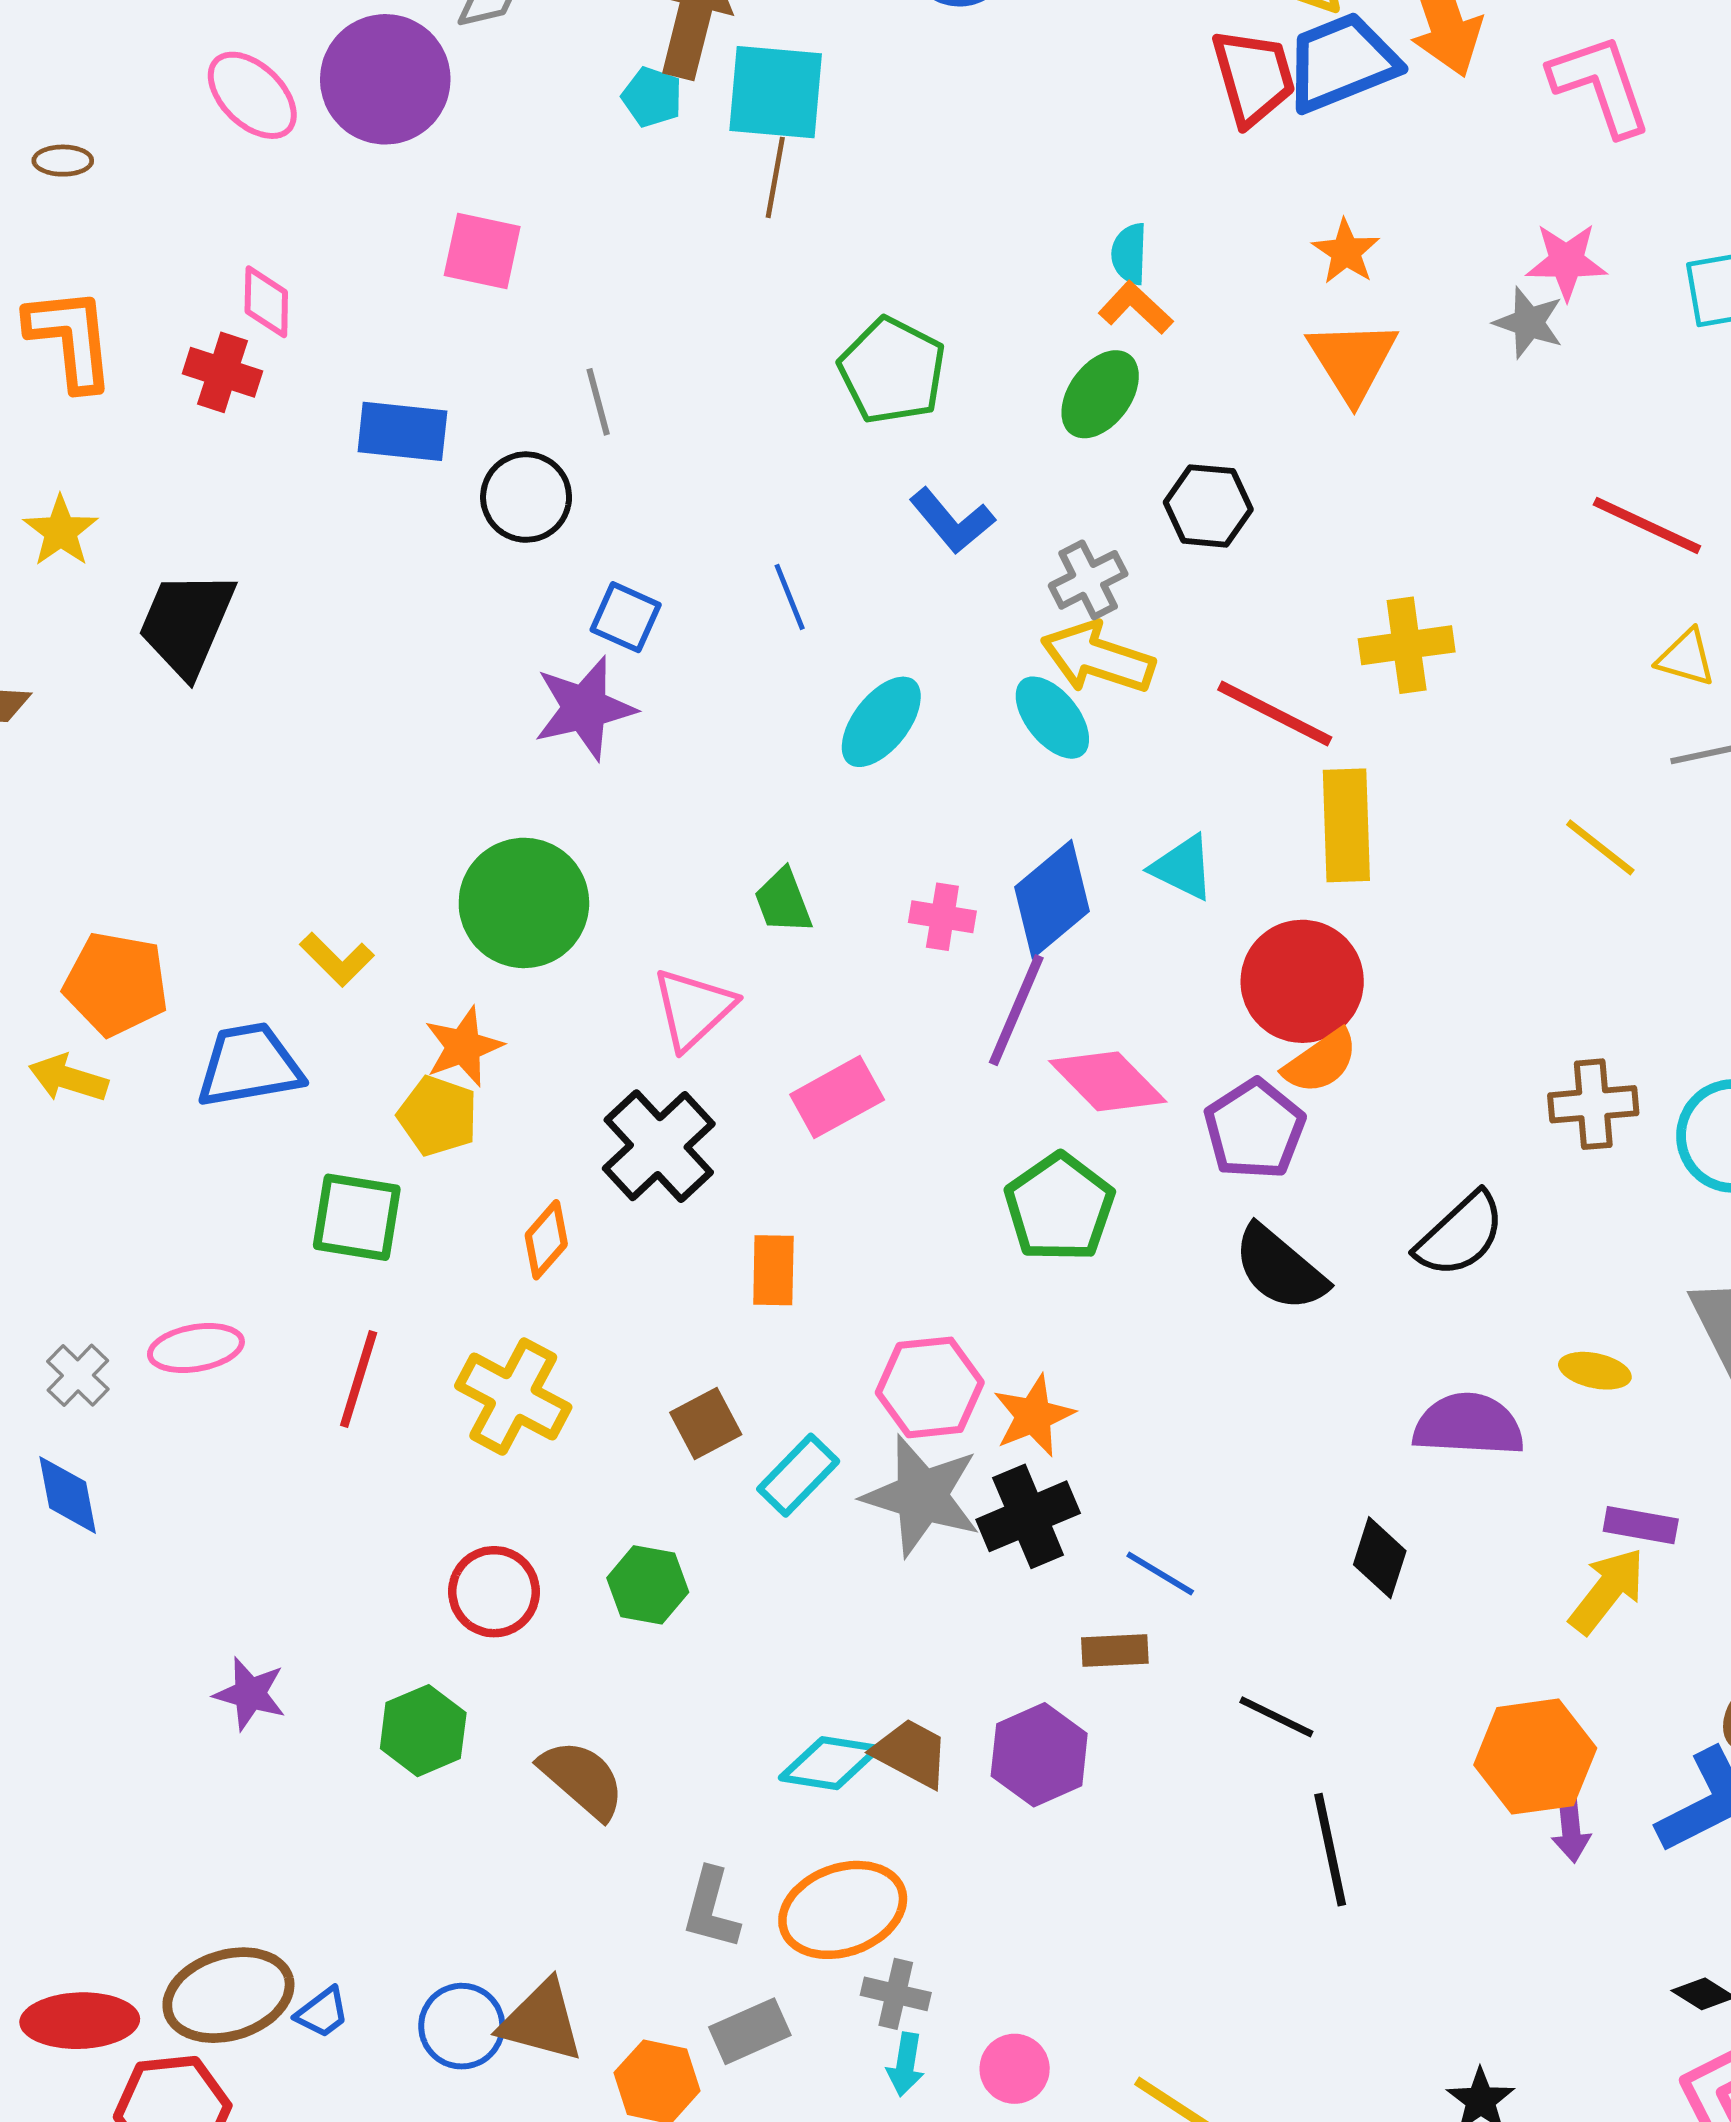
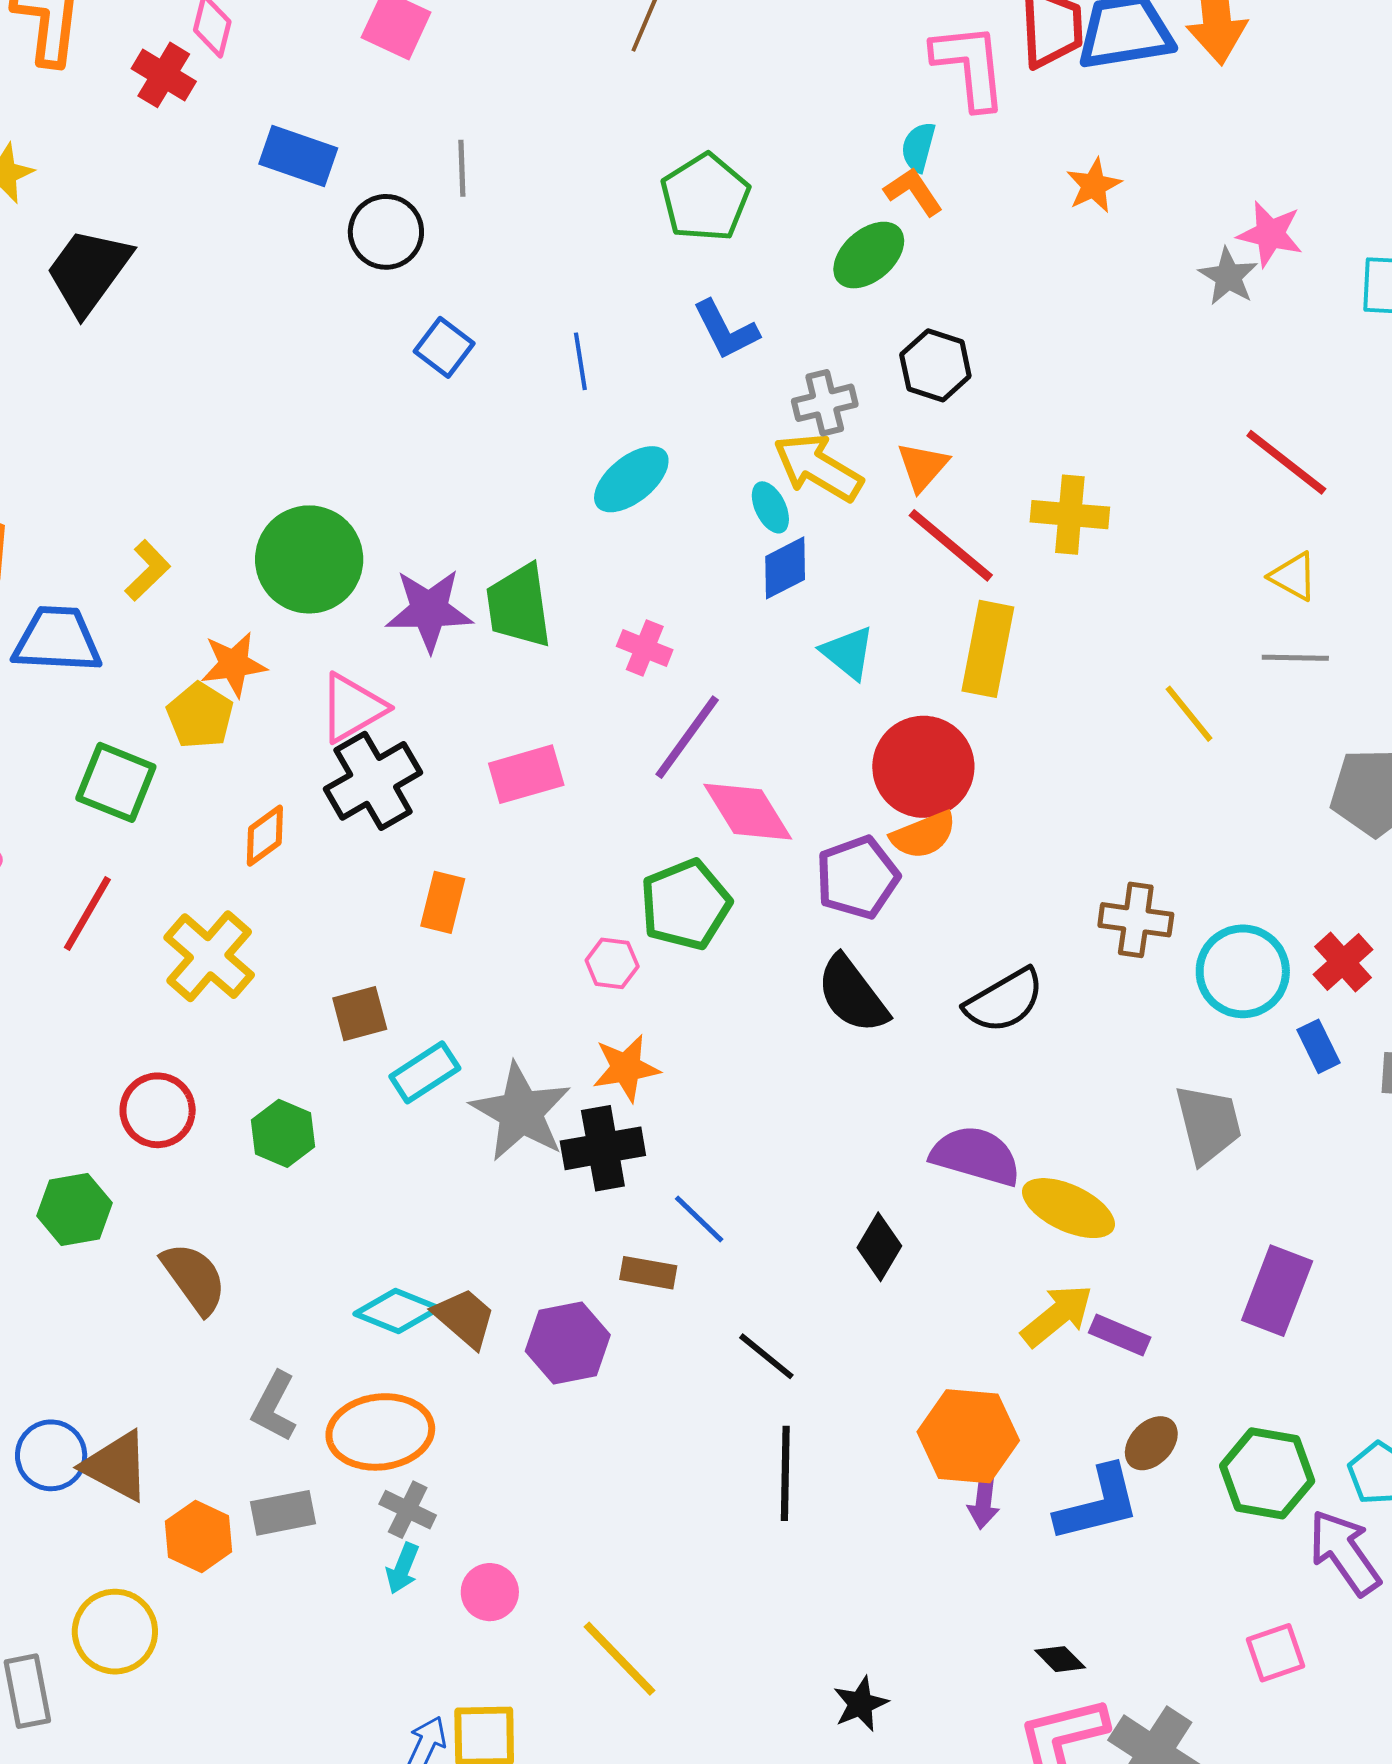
pink L-shape: (1600, 85) -> (970, 66), moved
orange triangle: (1352, 360) -> (923, 467), moved, size x0.7
purple star: (585, 708) -> (429, 610), moved
cyan ellipse: (1052, 718) -> (770, 507), size x0.7
blue diamond: (1052, 899) -> (785, 568), moved, size x0.7
green trapezoid: (783, 901) -> (519, 606), size x1.5
yellow L-shape: (337, 959) -> (148, 570), turned -102
pink triangle: (693, 1009) -> (352, 708), moved
yellow ellipse: (1595, 1371) -> (1068, 1208), moved, size x1.6
pink hexagon: (930, 1387) -> (612, 963), moved, size x0.6
purple rectangle: (1641, 1525) -> (1120, 1335), moved

